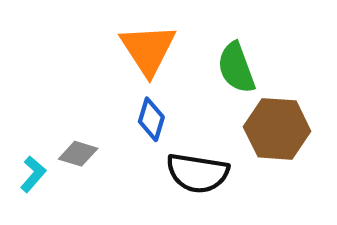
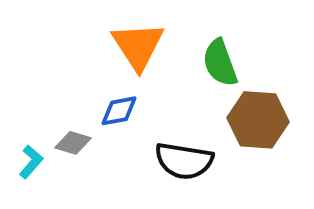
blue diamond: (151, 119) -> (119, 111), moved, turned 63

